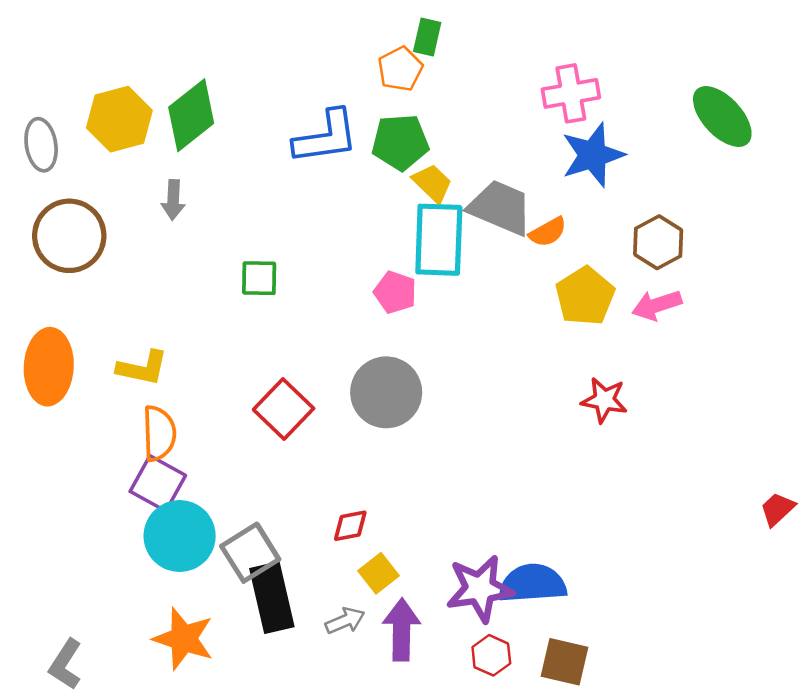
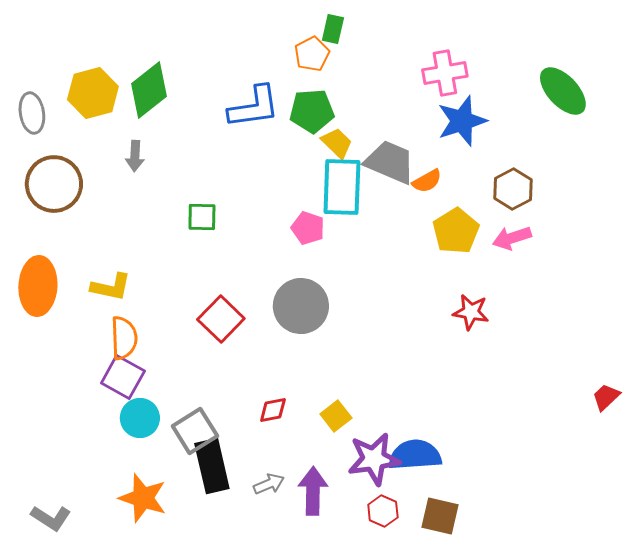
cyan circle: (180, 536) -> (140, 418), size x0.7
yellow square: (378, 573) -> (336, 416), moved
gray L-shape: (65, 664) -> (51, 518), turned -90

